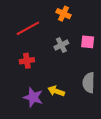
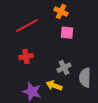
pink square: (88, 42) -> (67, 33), moved
gray cross: (61, 45) -> (64, 68), moved

